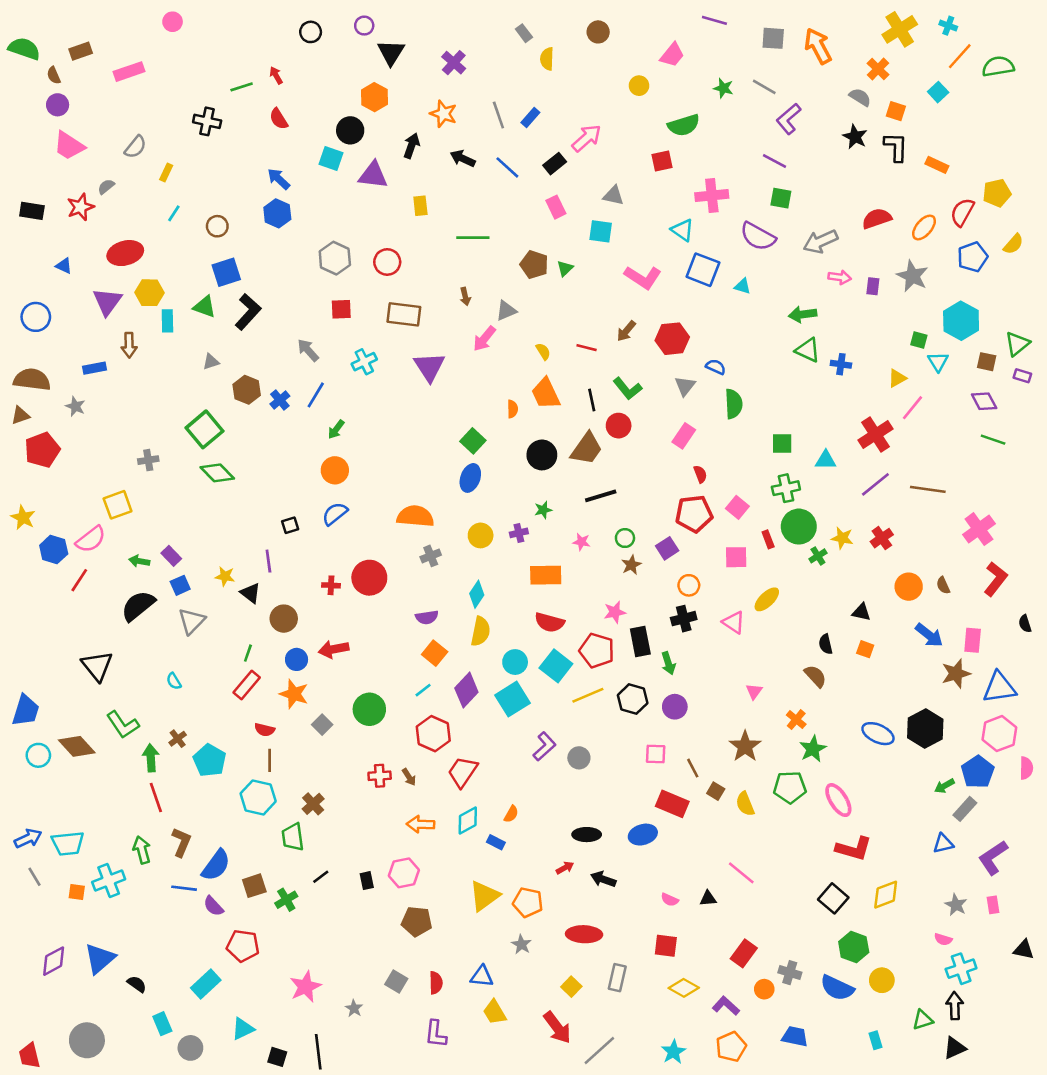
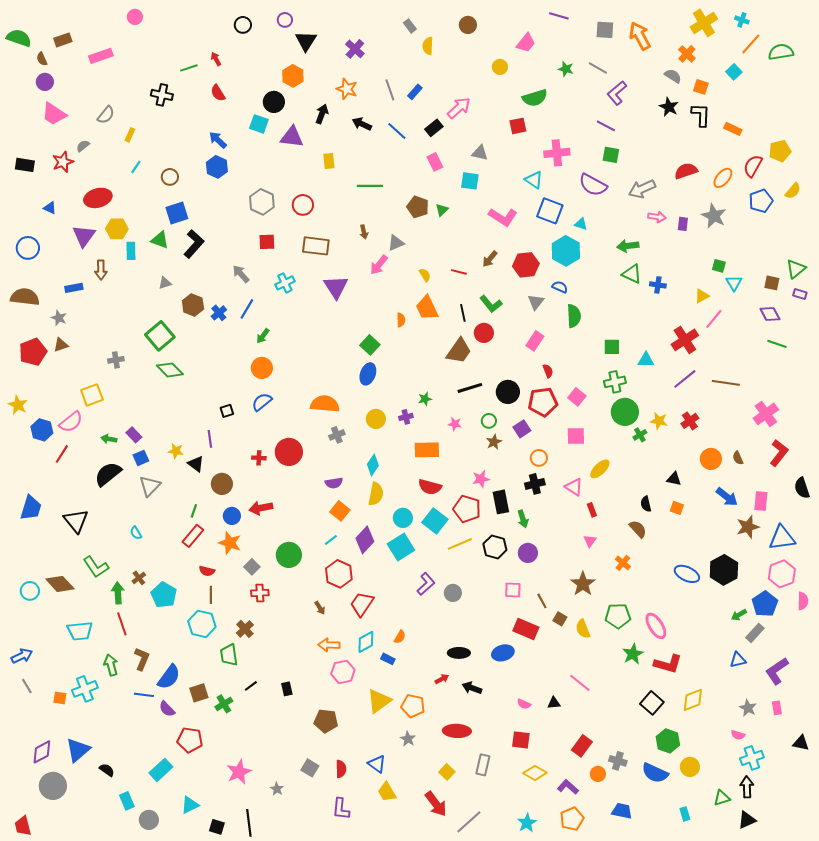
cyan hexagon: (961, 321) -> (566, 251), moved
brown triangle: (20, 415) -> (61, 345), moved
black circle: (542, 455) -> (508, 392), moved
red rectangle: (768, 539) -> (592, 510), moved
black semicircle: (1025, 624) -> (802, 488), size x1.5
blue trapezoid: (26, 711) -> (31, 508), moved
green star: (813, 749) -> (633, 654), moved
red cross: (380, 776) -> (260, 593), moved
cyan trapezoid: (68, 843) -> (80, 631), moved
pink hexagon: (404, 873) -> (343, 672), moved
blue triangle: (482, 976) -> (377, 764), turned 30
gray circle: (87, 1040) -> (53, 786), moved

